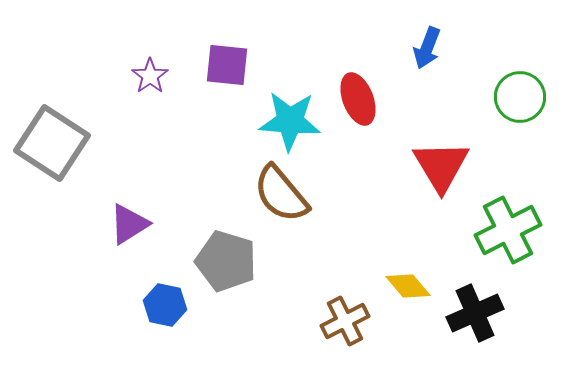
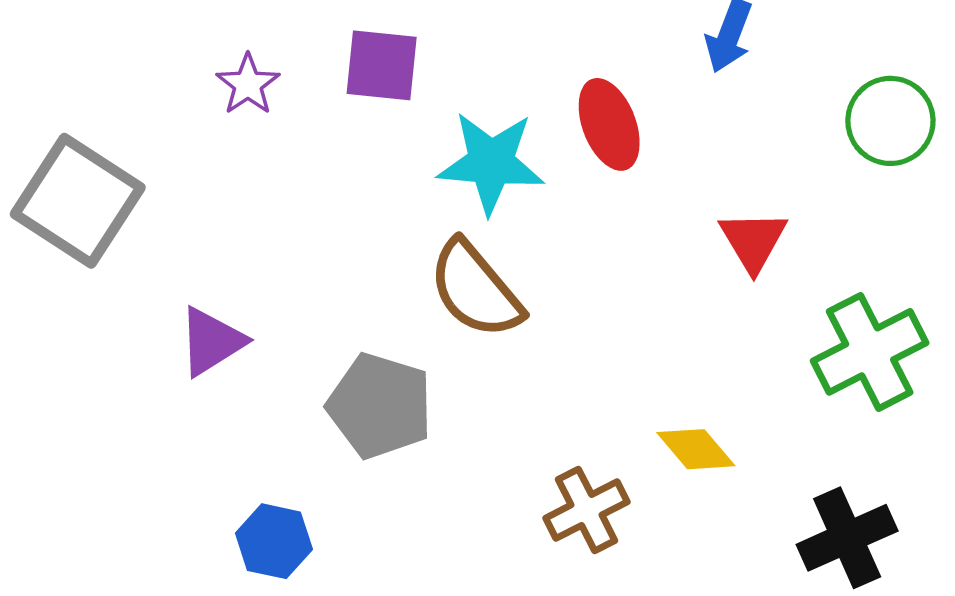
red triangle: (441, 166) -> (753, 241), size x0.7
blue hexagon: (165, 305) -> (274, 541), moved
black cross: (475, 313) -> (847, 538), moved

